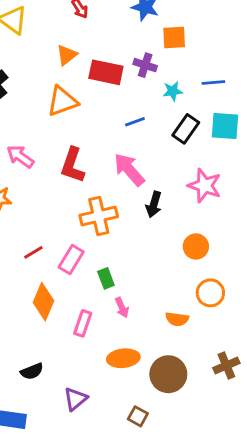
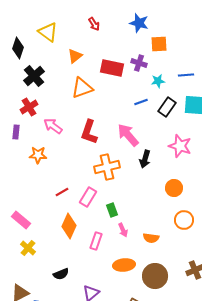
orange triangle: (67, 55) -> (75, 56), moved
blue line: (135, 122) -> (141, 102), moved
orange semicircle: (177, 319) -> (151, 238), moved

